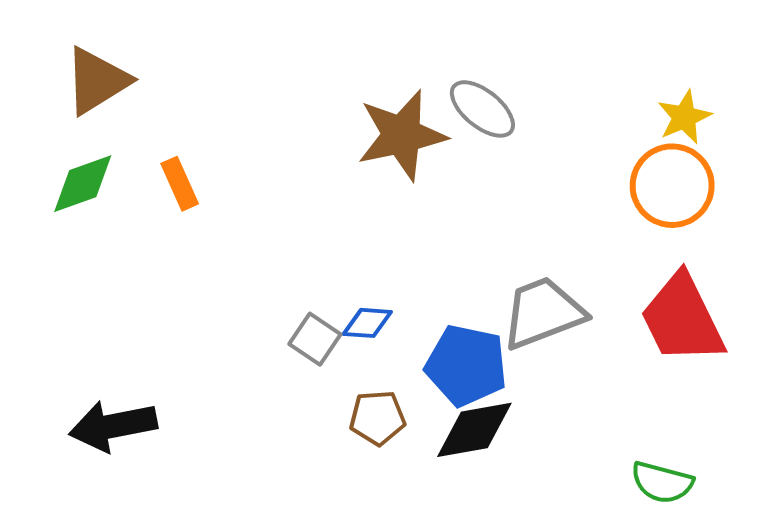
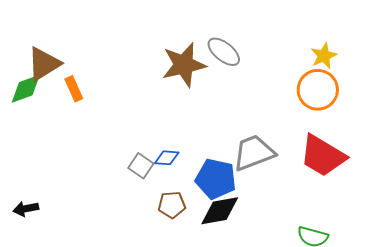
brown triangle: (97, 81) -> (44, 64), moved
red trapezoid: (682, 319) -> (323, 156), turned -33
black arrow: (113, 426) -> (26, 209), moved, size x0.6

